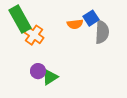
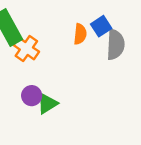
orange semicircle: (75, 24) -> (80, 34), turned -77

